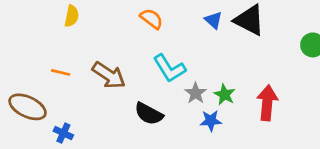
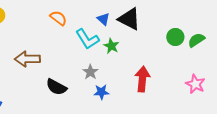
cyan L-shape: (169, 68) -> (87, 39), moved
brown arrow: (109, 75) -> (27, 59), turned 145
green star: (224, 94) -> (111, 46), moved

